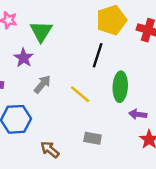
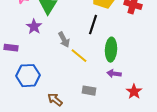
gray arrow: (42, 84) -> (64, 40), moved, turned 112
purple arrow: (138, 114) -> (114, 74), moved

